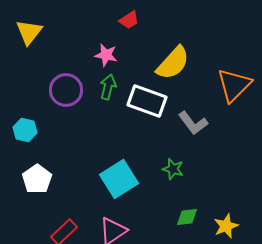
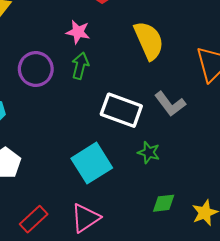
yellow semicircle: (173, 63) -> (149, 40), turned -66
white rectangle: (147, 101) -> (121, 110), moved

